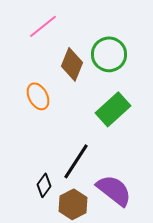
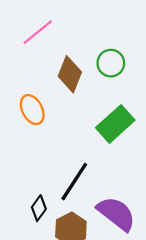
green circle: (109, 54) -> (111, 63), size x0.7

